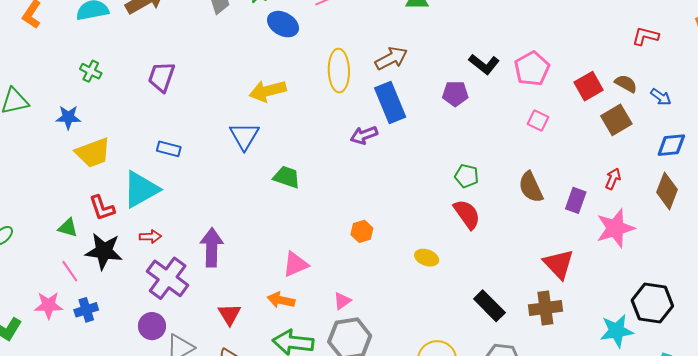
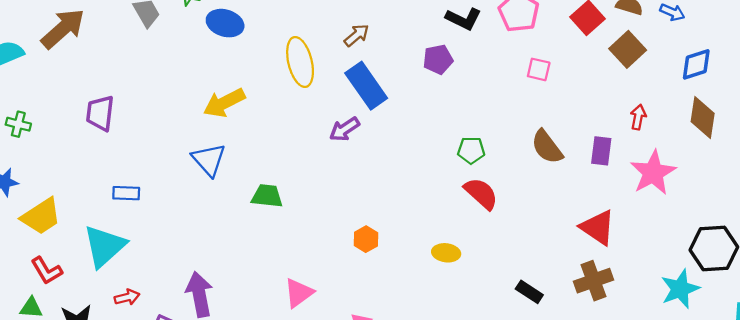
brown arrow: (391, 58) -> (357, 35), size x0.7
red L-shape: (102, 208) -> (47, 271), moved
black rectangle: (489, 306) -> (529, 292), size x0.7

